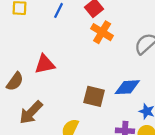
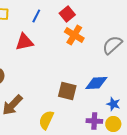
red triangle: (45, 64) -> (24, 42), moved

